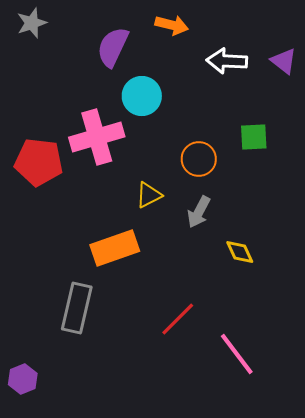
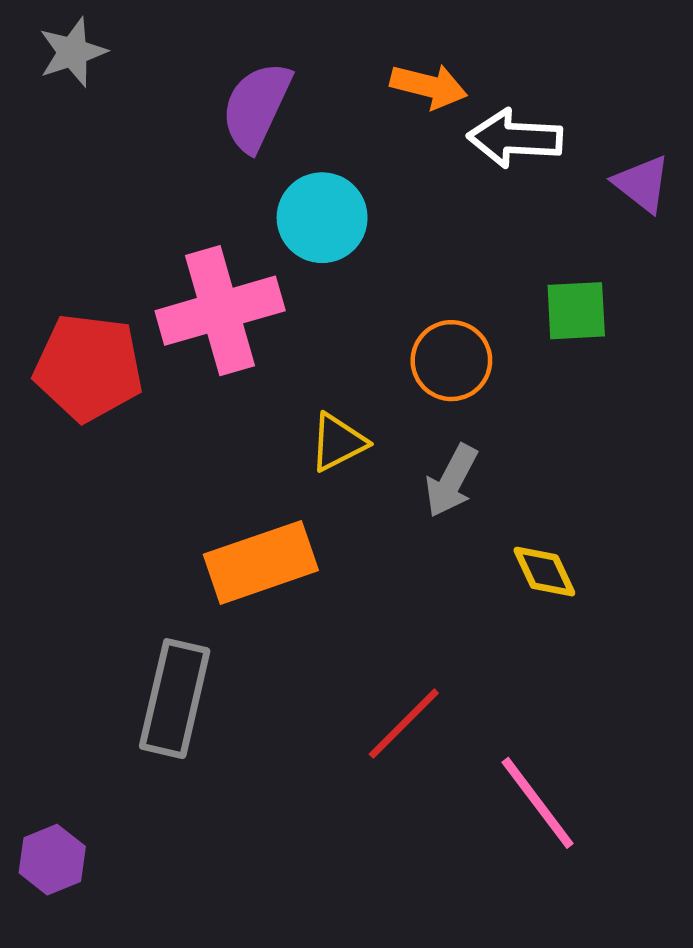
orange arrow: (172, 25) -> (429, 86), moved
purple triangle: (284, 61) -> (642, 184), moved

